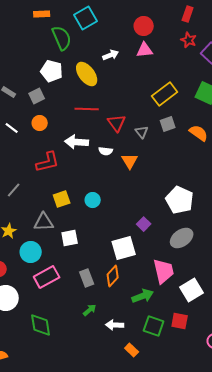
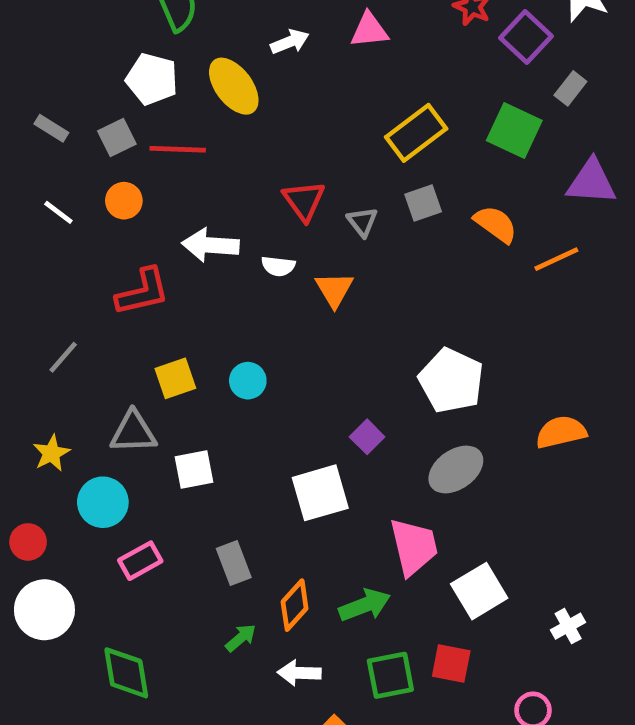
red line: (87, 109) -> (178, 149), moved
orange diamond: (113, 276) -> (295, 605), moved
pink rectangle: (47, 277) -> (140, 561), size x0.7
green square: (154, 326) -> (390, 675), turned -30

